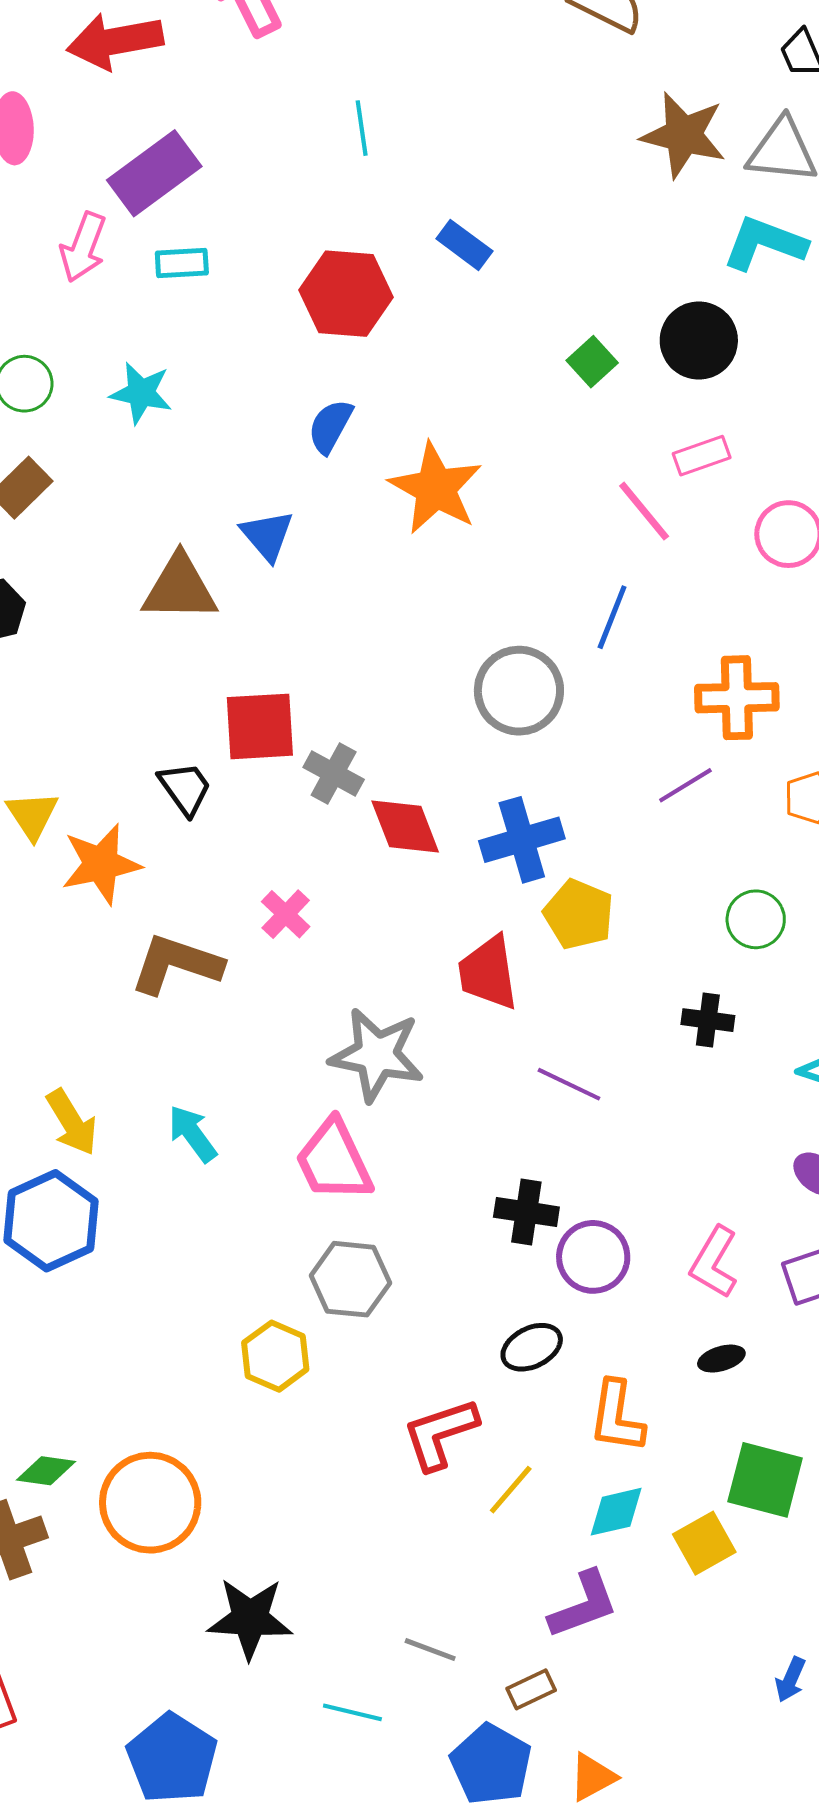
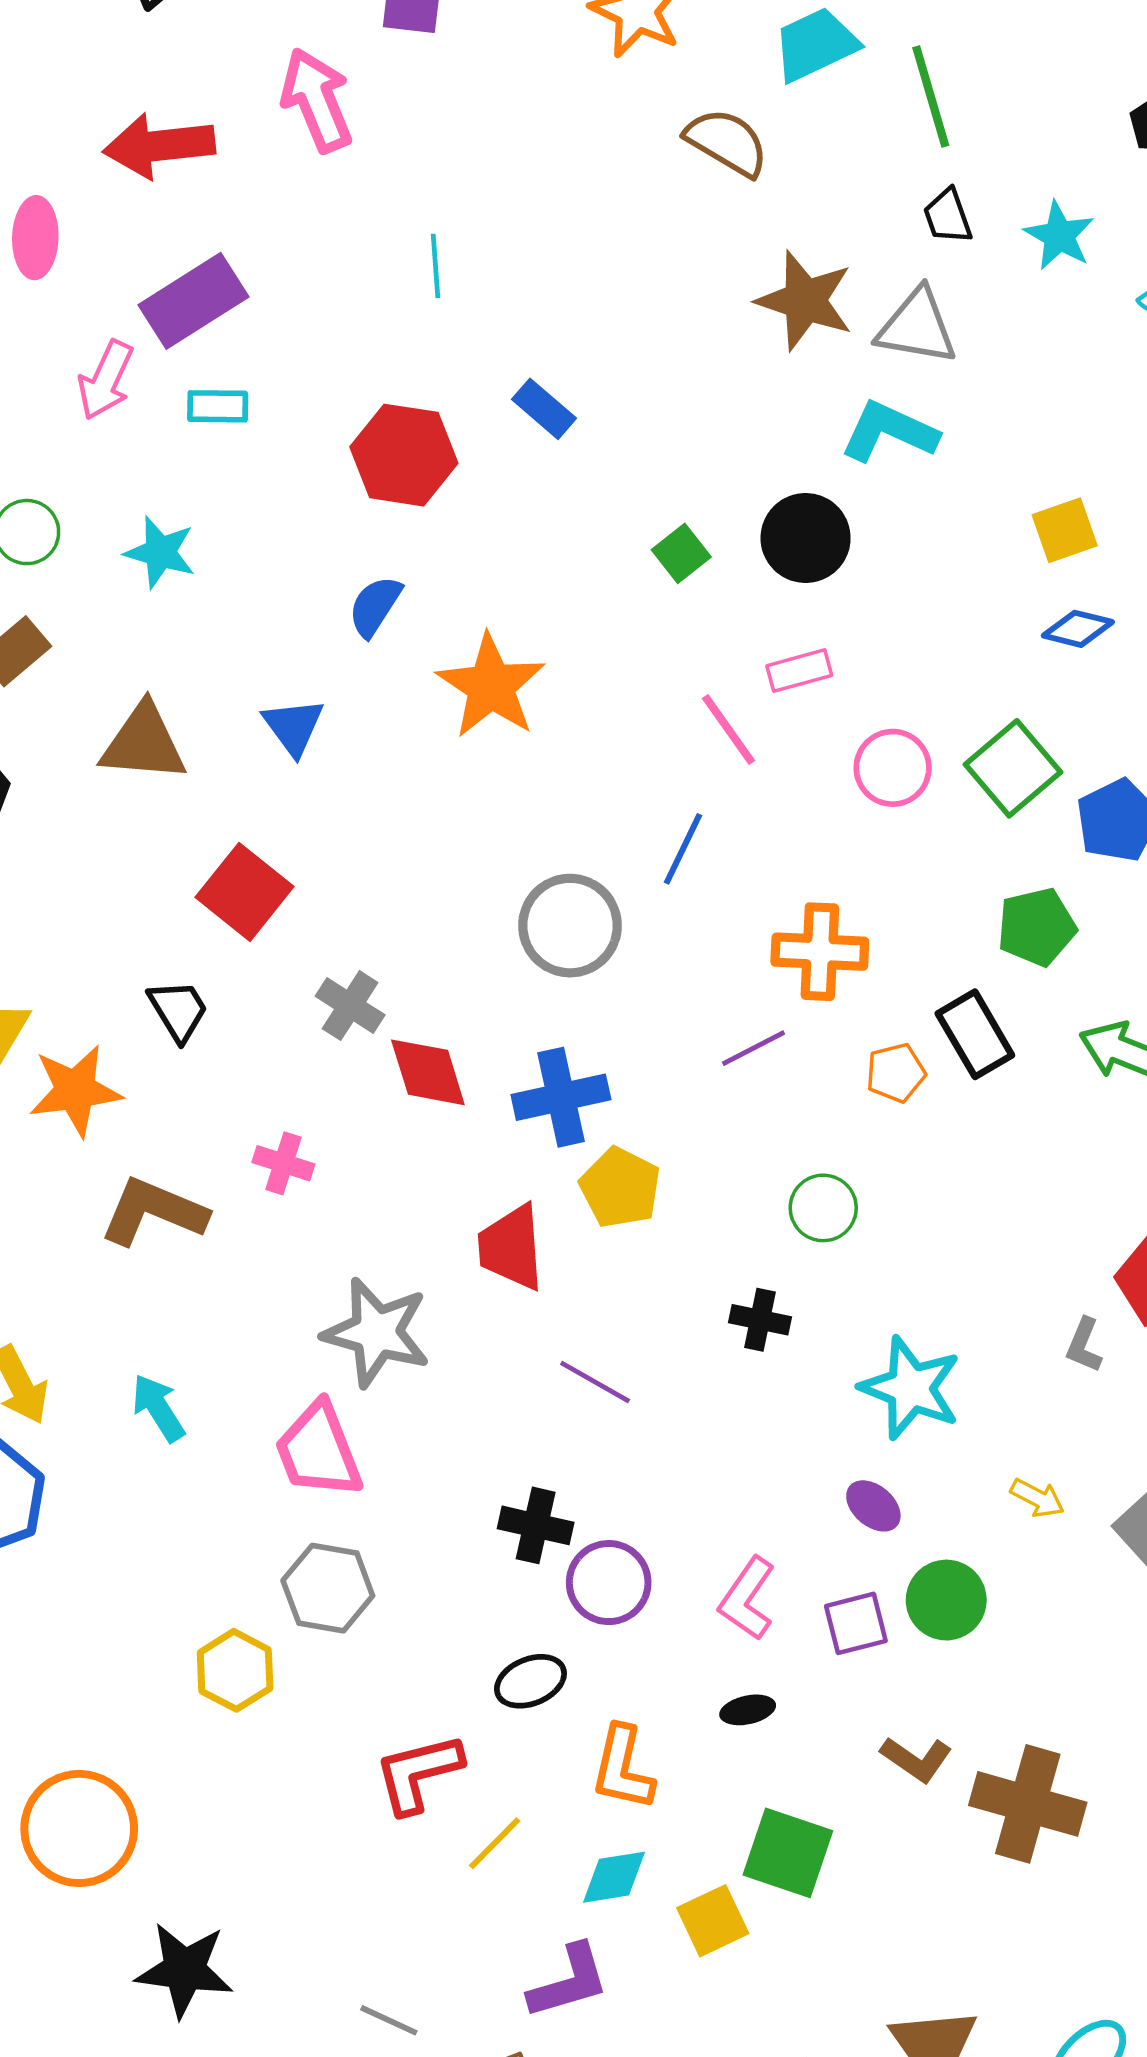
brown triangle: (180, 588) -> (144, 743), moved
red square: (260, 726) -> (244, 892), moved, turned 38
pink cross: (286, 914) -> (283, 1163), turned -30

